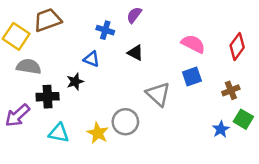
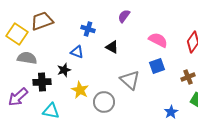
purple semicircle: (134, 15) -> (124, 16), moved
blue star: (221, 129) -> (171, 112), moved
yellow star: (98, 133) -> (80, 90), moved

